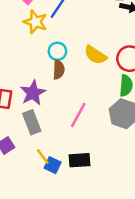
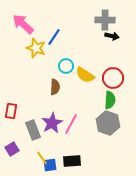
cyan circle: (57, 51) -> (66, 66), moved
purple star: (33, 93) -> (52, 123), moved
blue square: (53, 165) -> (50, 165), turned -32

